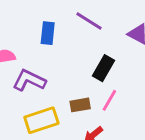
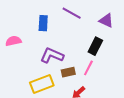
black rectangle: (103, 68) -> (95, 46), moved
purple L-shape: (29, 80) -> (52, 55), moved

